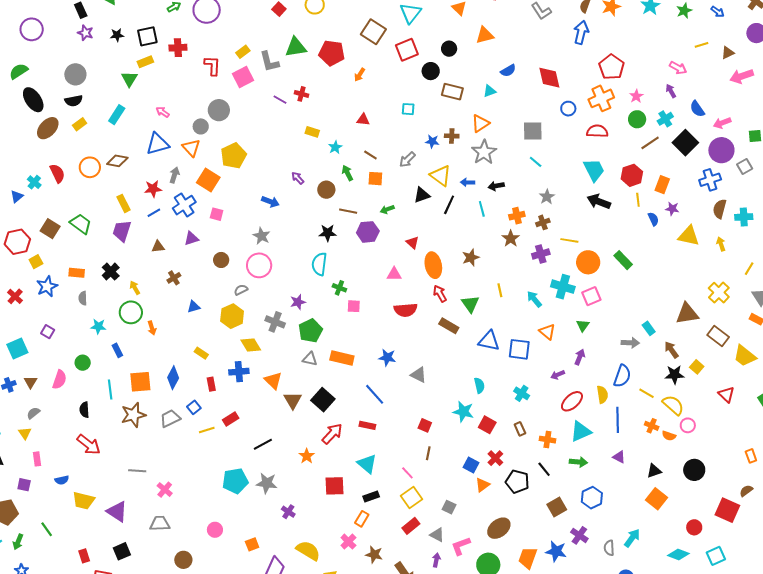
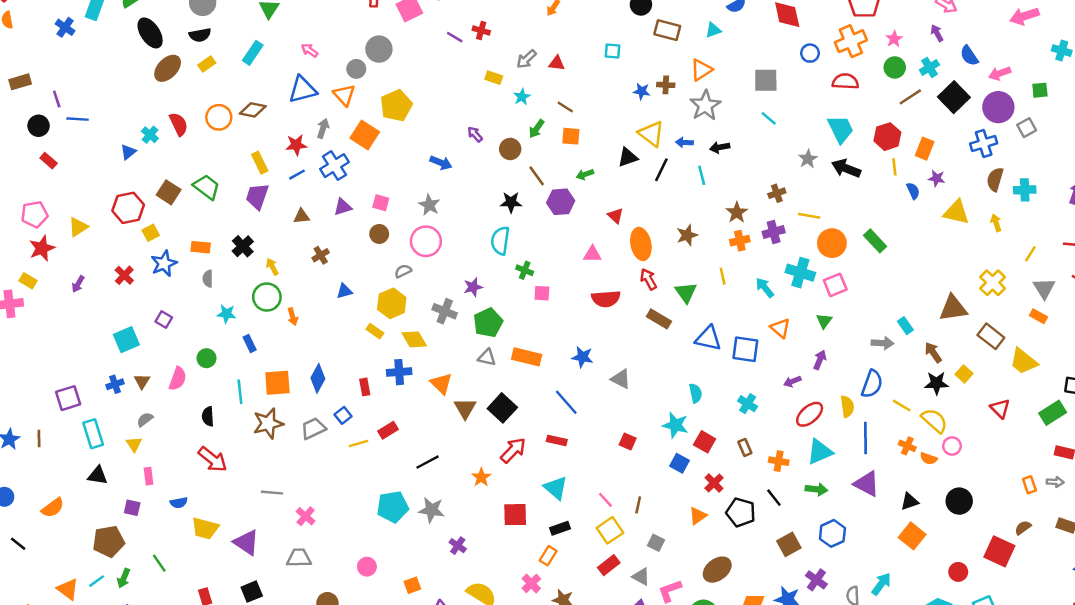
gray arrow: (407, 160) -> (526, 59), moved
green arrow: (347, 173) -> (537, 129), turned -119
gray star: (547, 197) -> (808, 159), moved
brown line: (348, 211) -> (537, 176), turned 42
pink square: (217, 214) -> (381, 203), moved
orange cross: (517, 216) -> (740, 241), moved
yellow rectangle: (201, 353) -> (375, 331), moved
brown line: (428, 453) -> (638, 505), moved
purple triangle: (619, 457) -> (867, 484), size x1.6
blue square: (471, 465) -> (680, 463), moved

